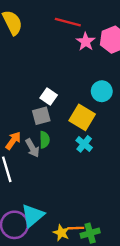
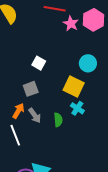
white square: (49, 97) -> (39, 63), moved
gray square: (41, 116) -> (31, 89), moved
green semicircle: (44, 140) -> (58, 120), moved

